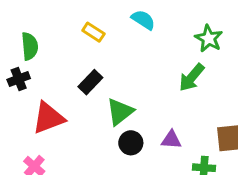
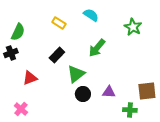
green semicircle: (30, 46) -> (18, 32), turned 30
green arrow: (192, 77) -> (97, 48), moved
red triangle: (48, 118) -> (30, 78), size x0.7

